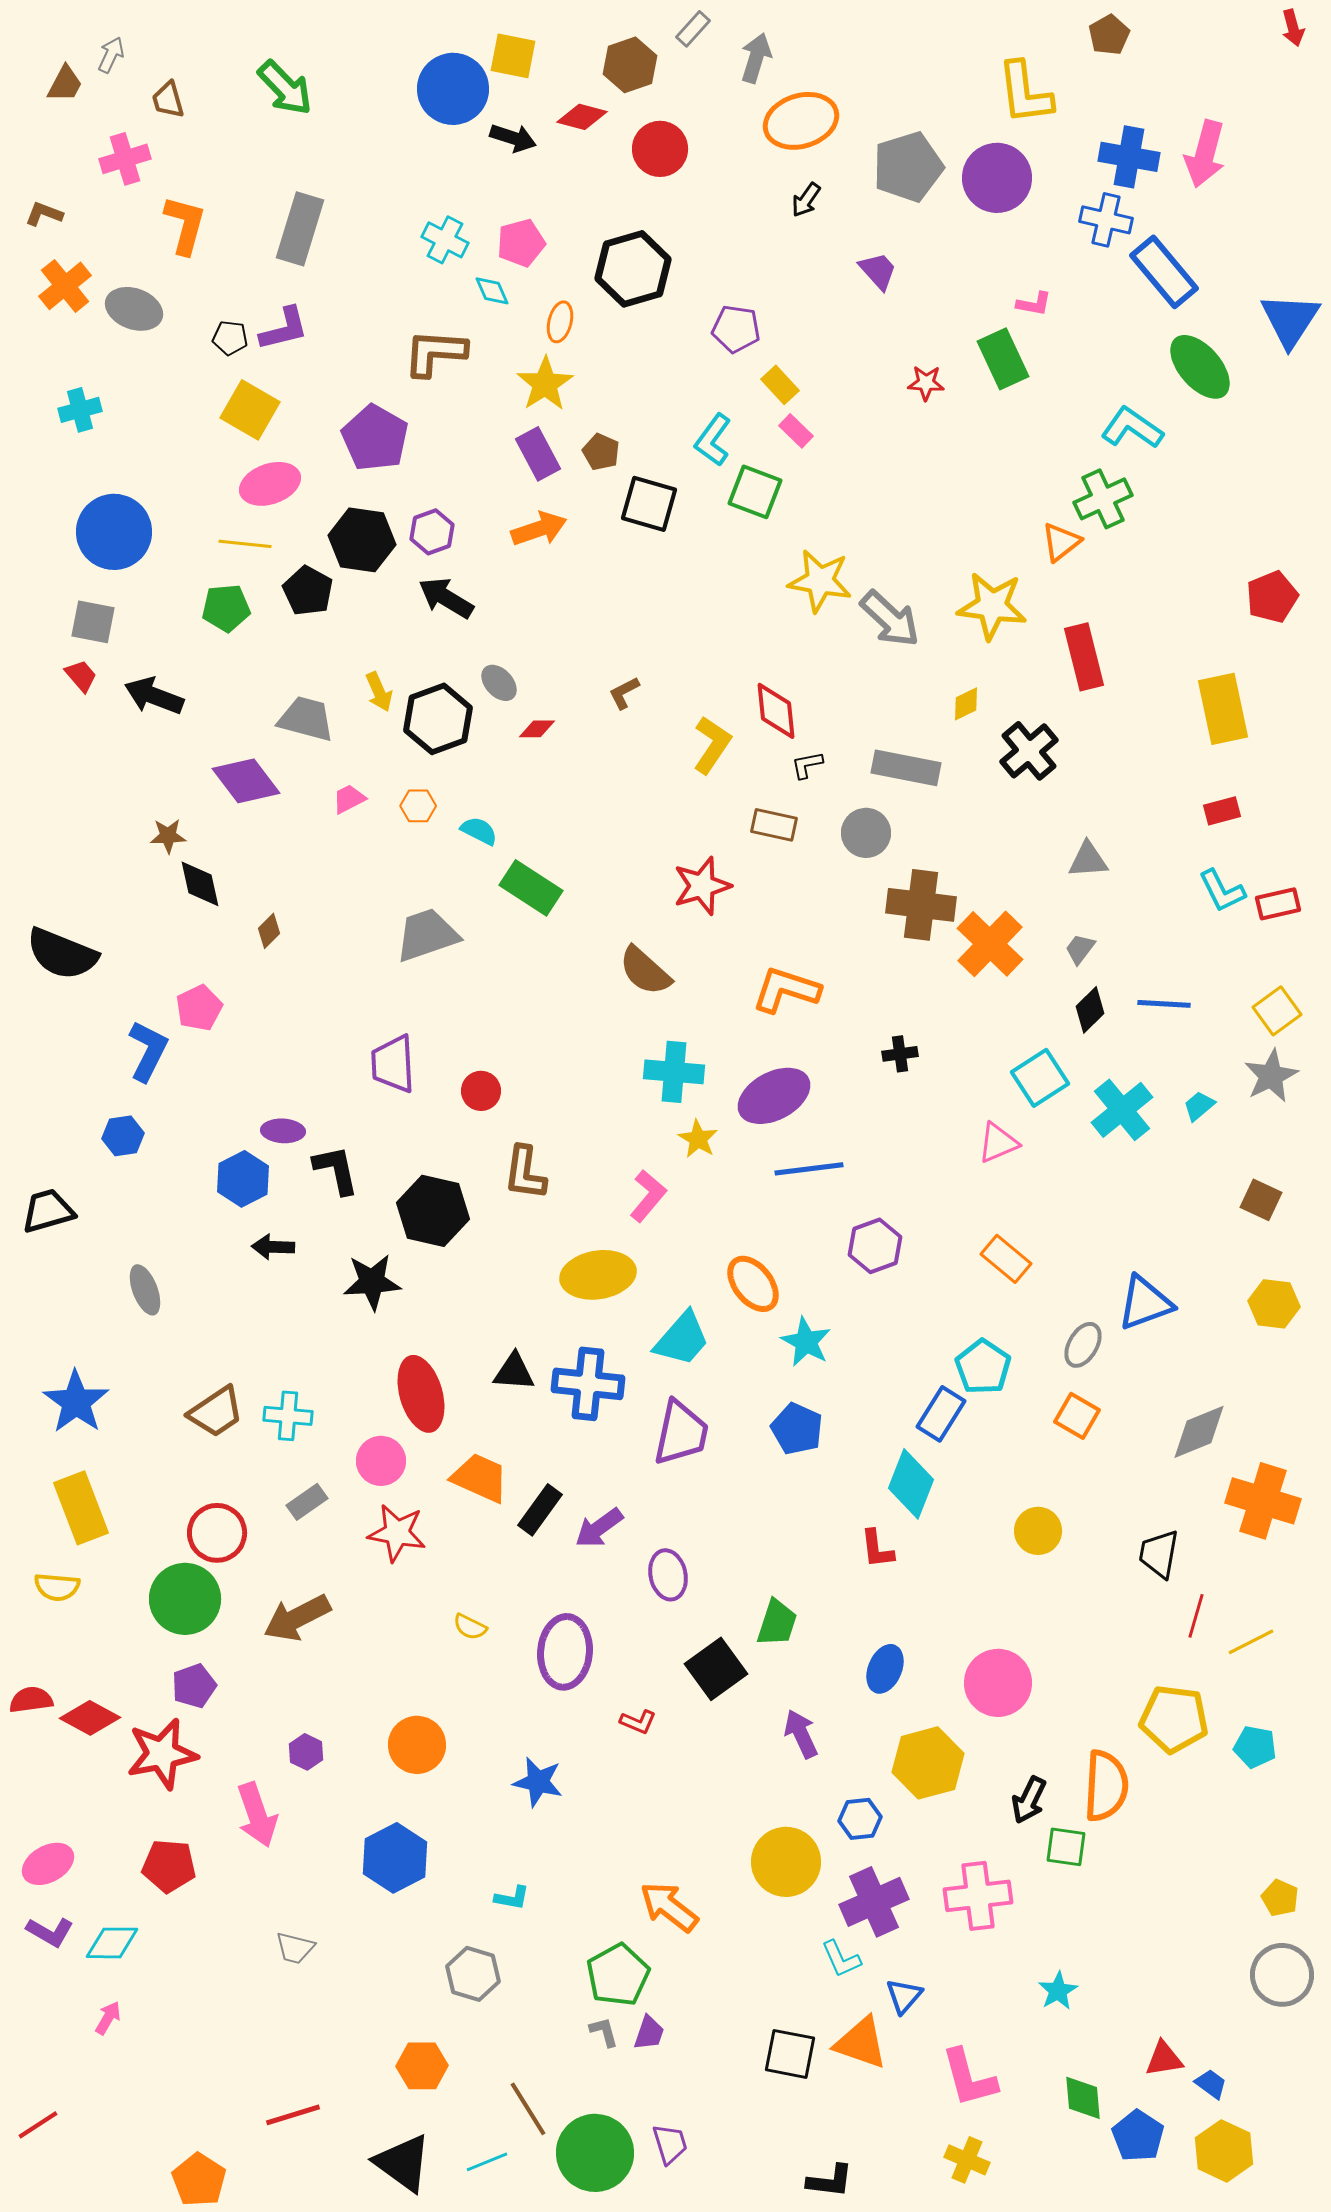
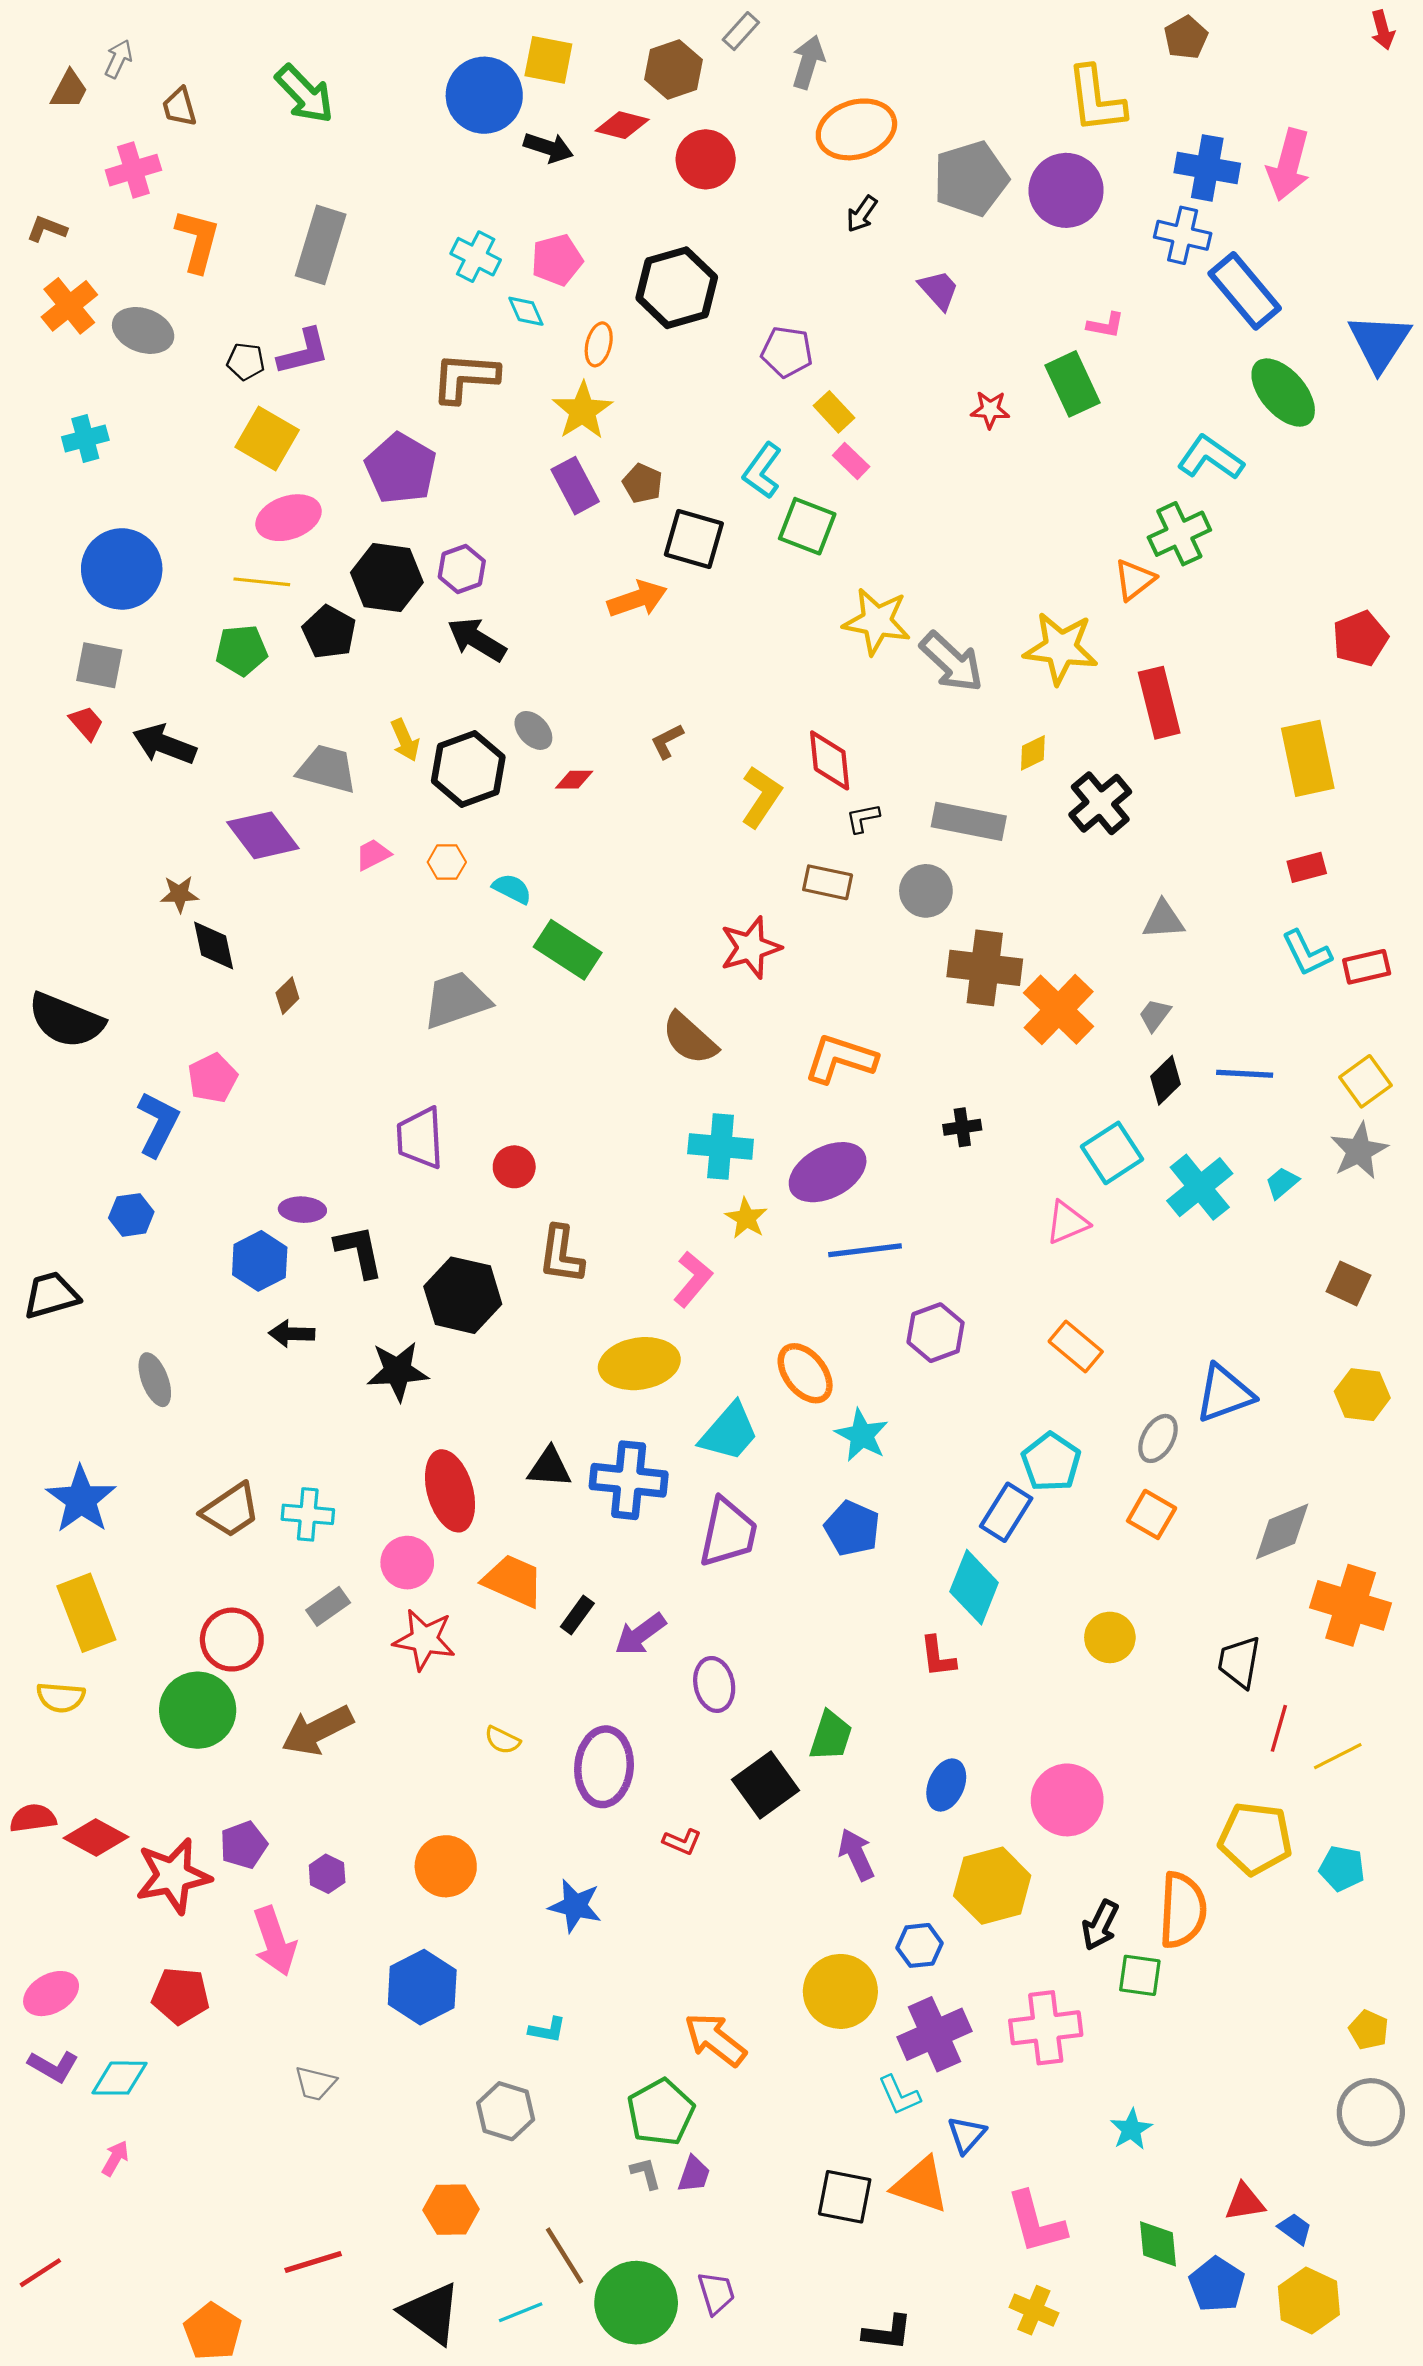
orange arrow: (539, 529) -> (637, 599), moved
black rectangle: (540, 1510) -> (577, 1615), size x0.7
purple pentagon: (194, 1686) -> (244, 1845), moved

